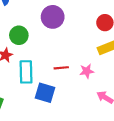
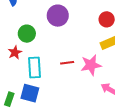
pink star: (87, 71) -> (91, 65), size x1.5
blue square: (45, 93) -> (30, 93), moved

